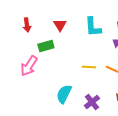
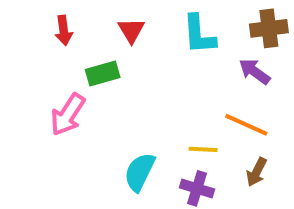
yellow line: (89, 67) -> (203, 149), moved
purple cross: (92, 102) -> (197, 188), turned -35

